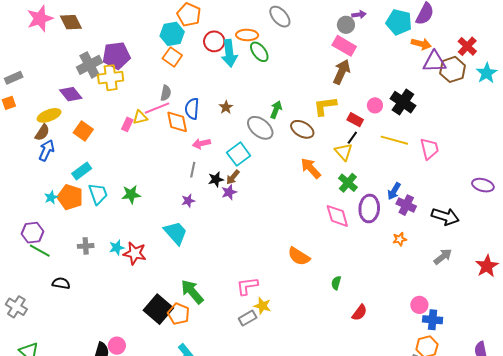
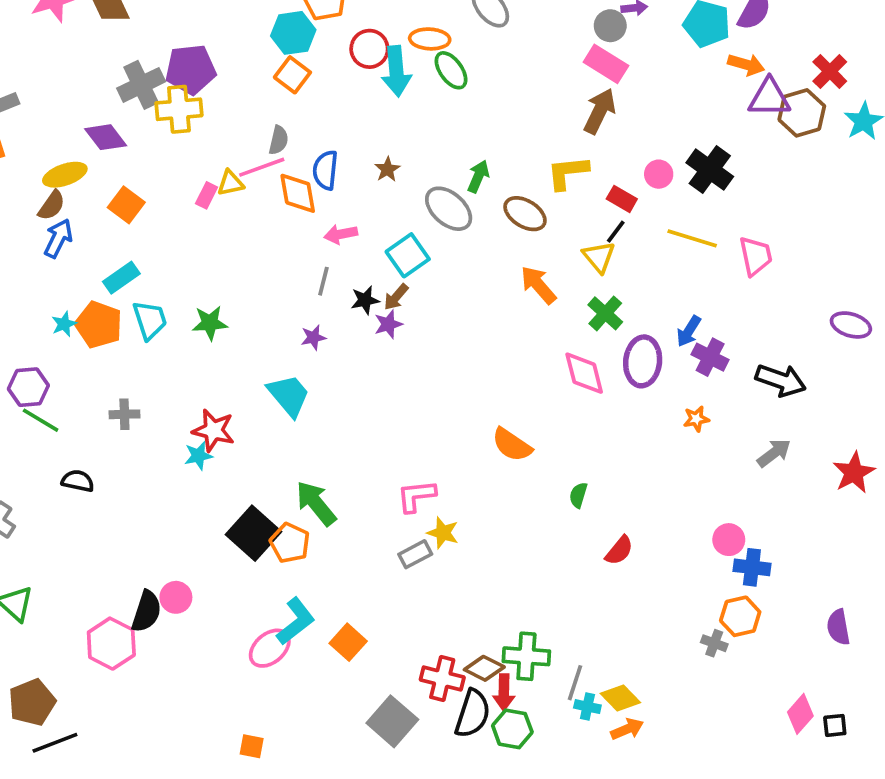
cyan star: (117, 248) -> (198, 456), moved

